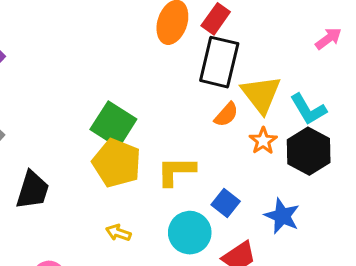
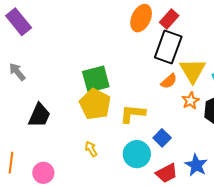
green square: (113, 124) -> (96, 79), turned 36
blue star: (282, 216) -> (196, 165), moved
yellow arrow: (118, 233) -> (91, 149), turned 35

